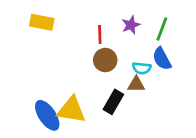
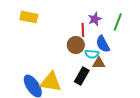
red line: (100, 34) -> (83, 30), moved
blue semicircle: (162, 59) -> (103, 44), moved
cyan semicircle: (142, 68) -> (92, 54), moved

